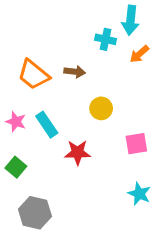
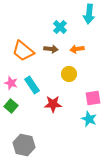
cyan cross: (106, 39) -> (60, 27), moved, turned 32
orange arrow: (139, 54) -> (77, 49), moved, turned 32
green square: (16, 167) -> (11, 106), moved
cyan star: (139, 194) -> (89, 119), moved

